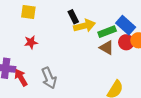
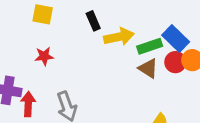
black rectangle: (73, 17) -> (93, 21), moved
red arrow: (21, 78) -> (28, 104), turned 30

